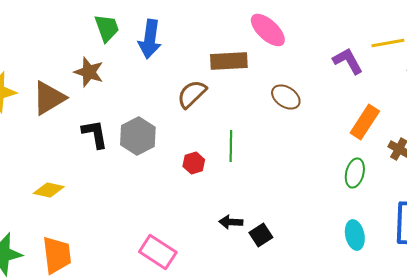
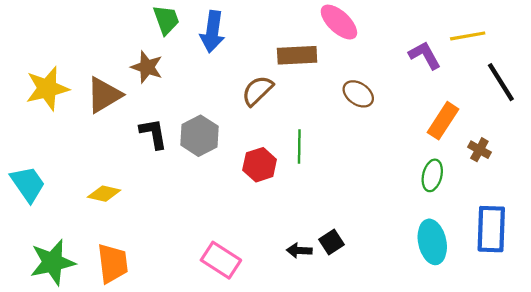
red hexagon: (194, 163) -> (260, 165), size x1.4
black arrow: (231, 222) -> (299, 250), moved
cyan ellipse: (355, 235) -> (432, 242), size x1.4

